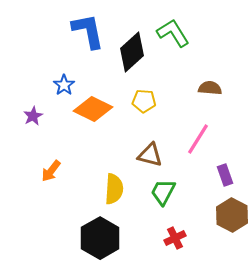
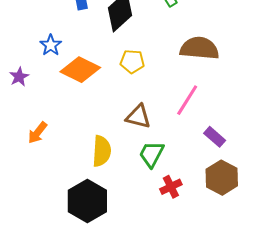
brown semicircle: (210, 88) -> (199, 48), size x1.6
purple rectangle: (225, 175) -> (215, 137), turned -30
red cross: (175, 238) -> (171, 187), moved

